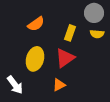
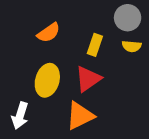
white arrow: (15, 85) -> (20, 116), turned 54
orange triangle: (59, 85) -> (80, 116), size x1.6

